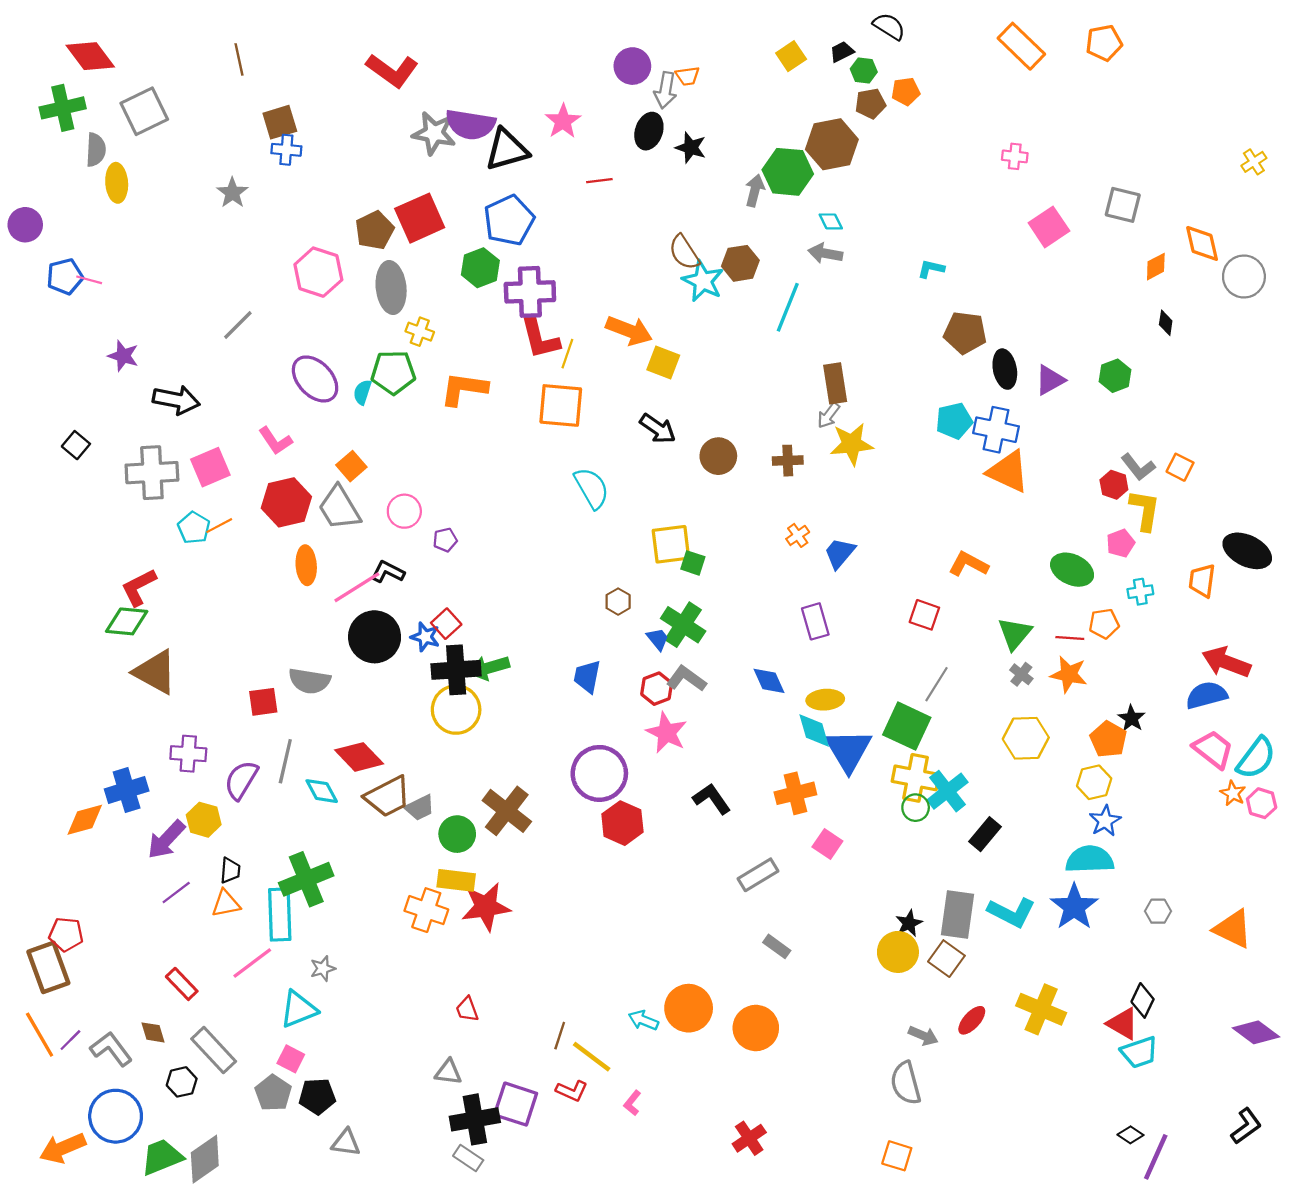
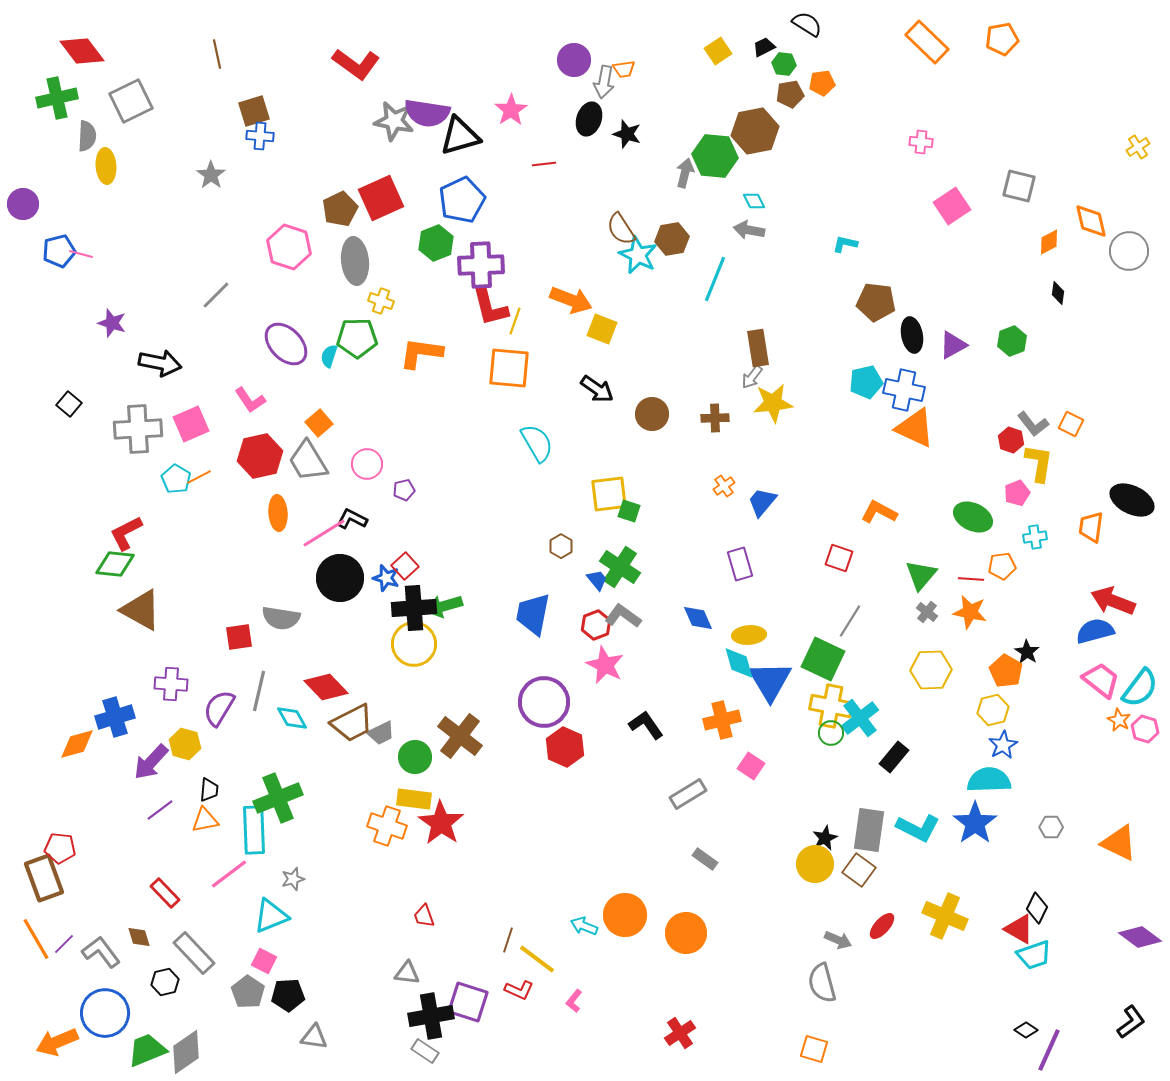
blue trapezoid: (587, 676) -> (533, 614), size x1.4
red star: (486, 907) -> (441, 823), turned -30

